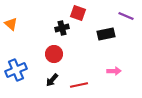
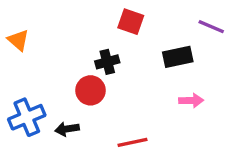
black cross: (62, 28) -> (107, 62), moved
pink arrow: (114, 71) -> (191, 100), moved
black arrow: (52, 80) -> (67, 129), moved, turned 40

